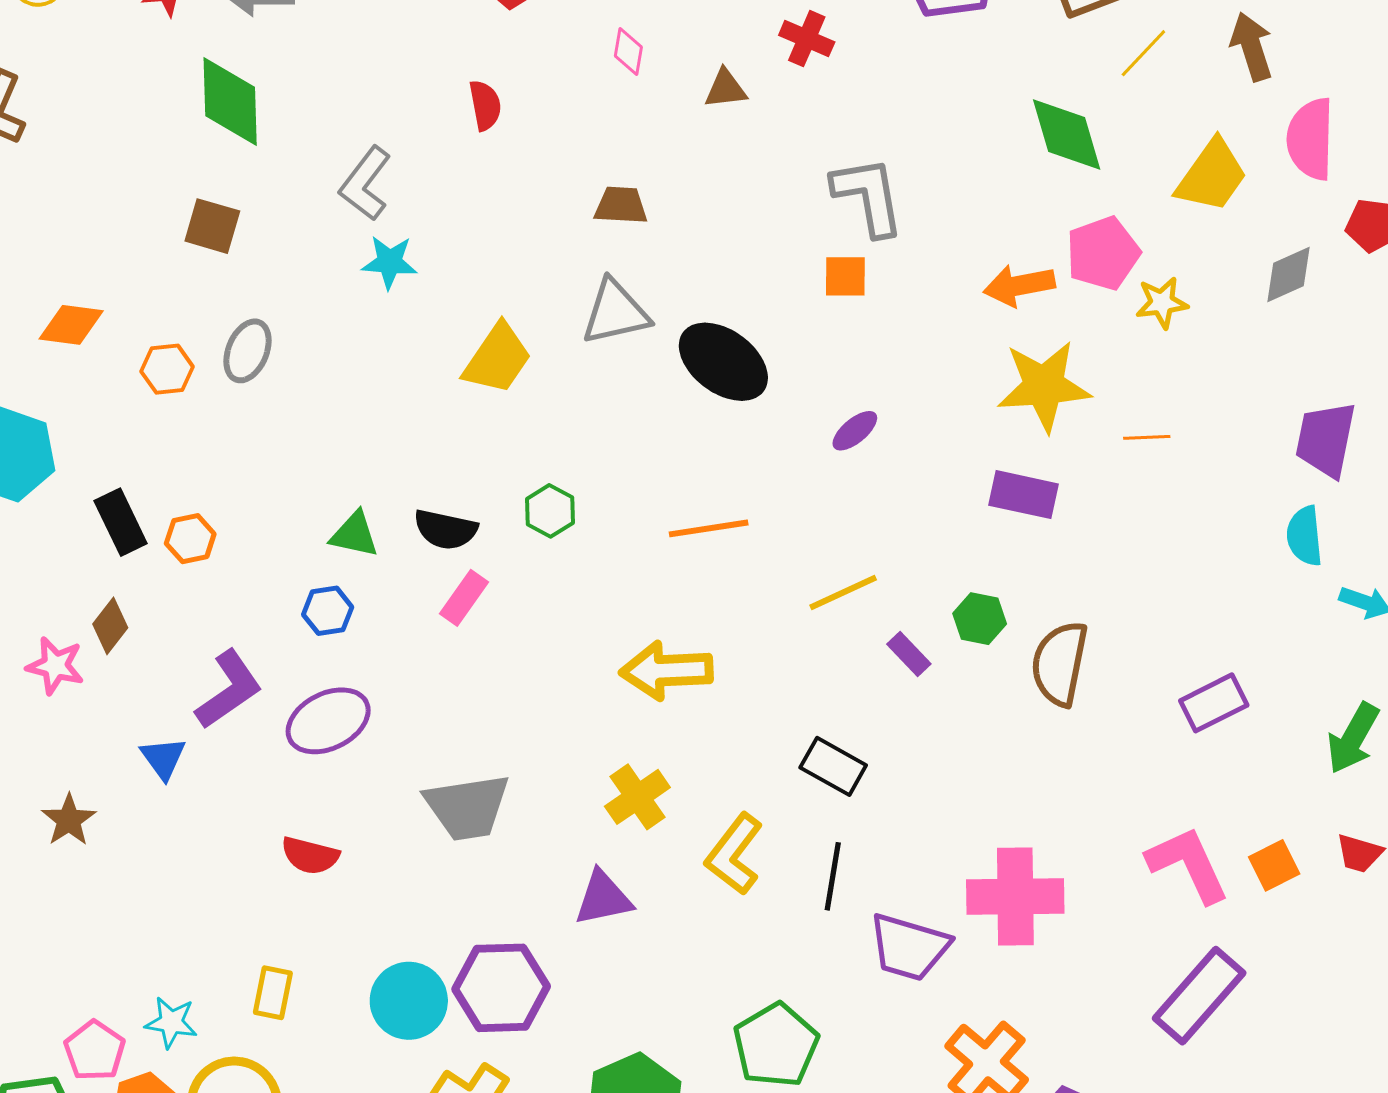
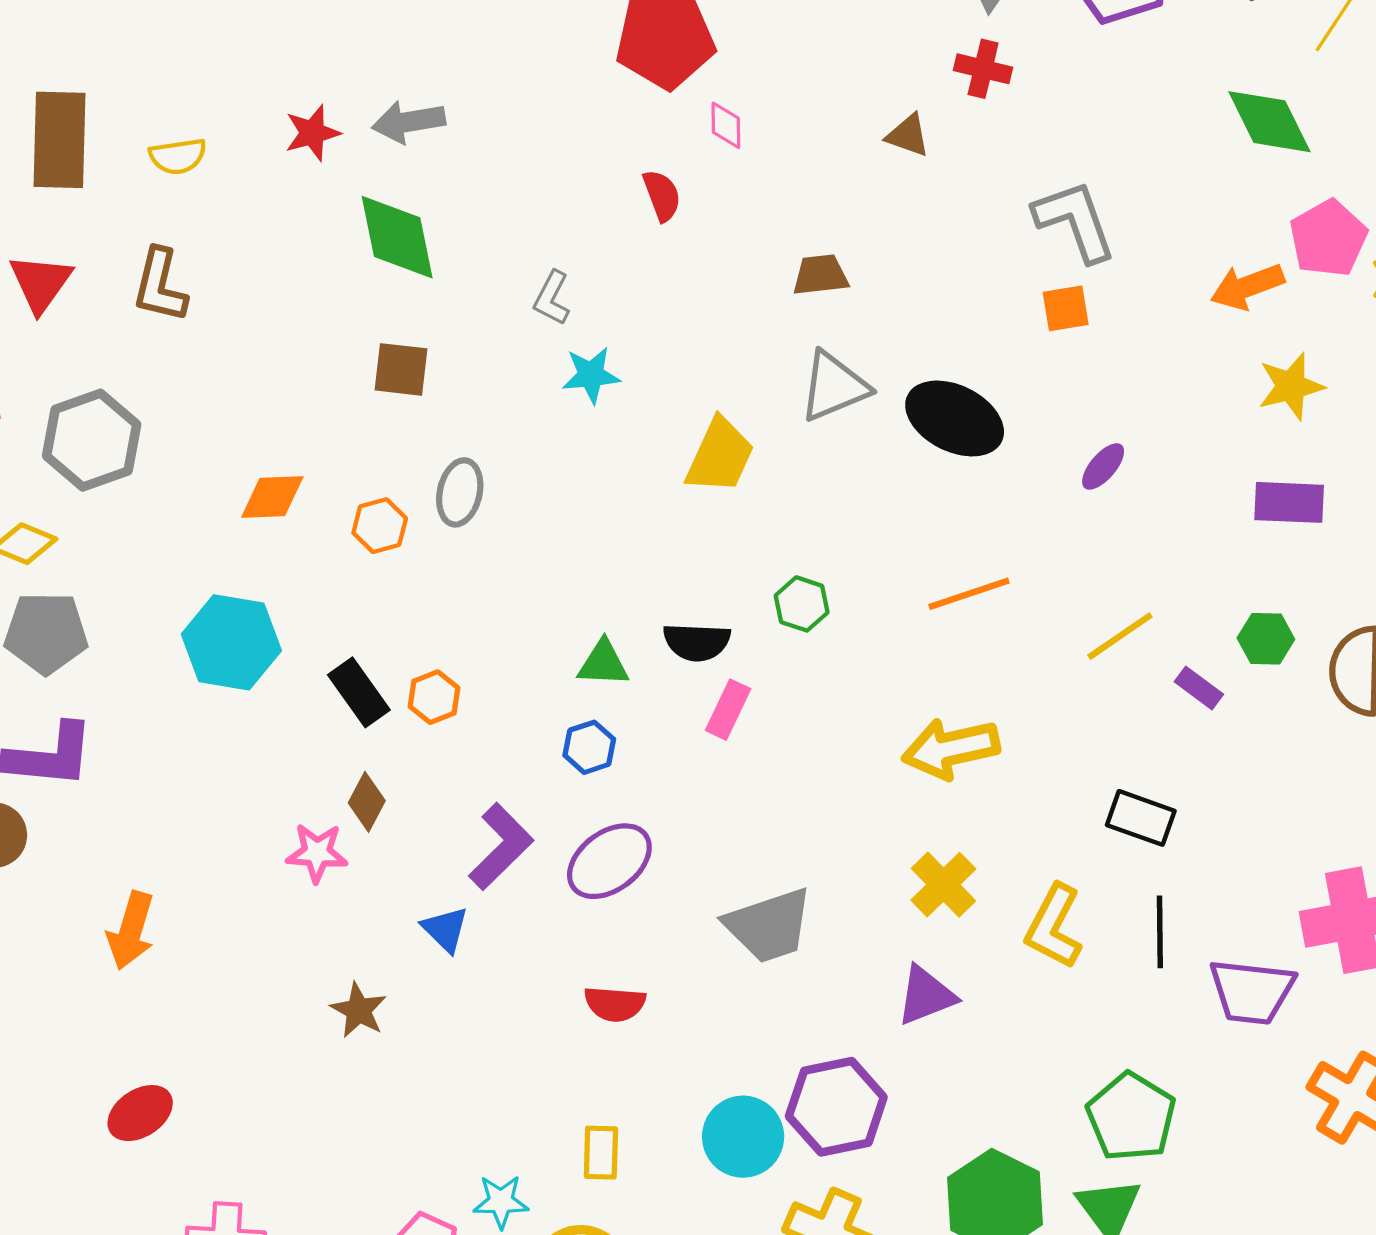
pink diamond: (628, 52) -> (726, 125), moved
brown triangle: (726, 89) -> (908, 135), turned 36
gray L-shape: (365, 184) -> (552, 298), size x0.7
yellow star: (1044, 386) -> (1291, 386), size x0.7

